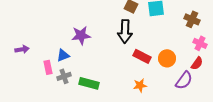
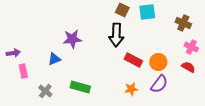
red semicircle: (197, 63) -> (188, 67), turned -96
pink rectangle: (48, 67) -> (23, 71), moved
gray cross: (64, 76) -> (45, 91), moved, turned -32
purple semicircle: (184, 80) -> (159, 84), moved

